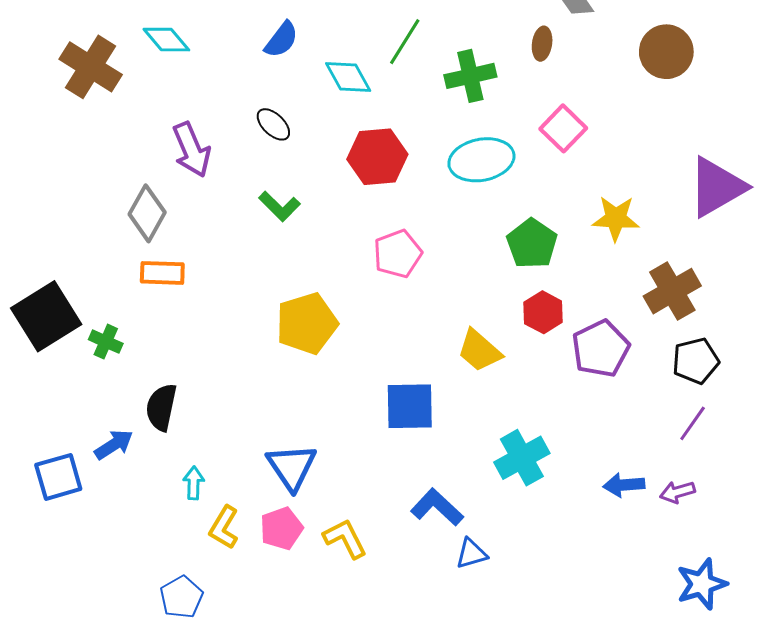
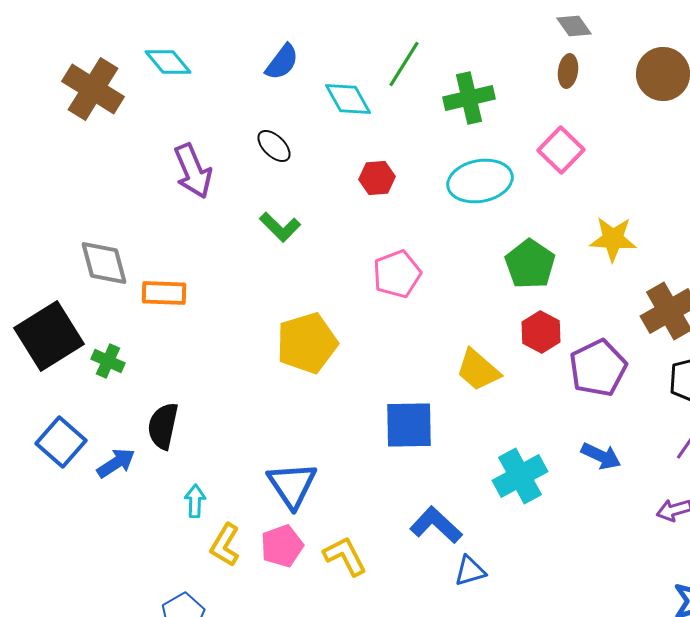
brown ellipse: (542, 44) -> (568, 71), moved
red hexagon: (377, 157) -> (377, 178), size x0.6
gray diamond: (147, 213) -> (104, 263), moved, turned -44
blue square: (58, 477) -> (61, 442), moved, turned -33
blue arrow: (624, 485) -> (601, 456), moved, turned -150

